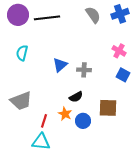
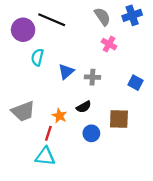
purple circle: (18, 15) -> (23, 30), moved
black line: (47, 18) -> (52, 20), turned 30
pink cross: (119, 51) -> (109, 44), moved
cyan semicircle: (22, 53) -> (37, 57), moved
orange star: (65, 114) -> (59, 116), moved

